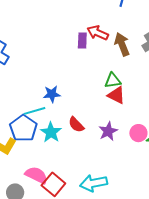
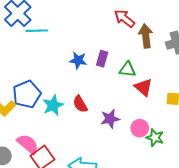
purple rectangle: (82, 40) -> (102, 59), moved
blue star: (52, 94) -> (78, 60), moved
red triangle: (116, 95) -> (144, 87), moved
cyan line: (35, 111) -> (37, 31), moved

